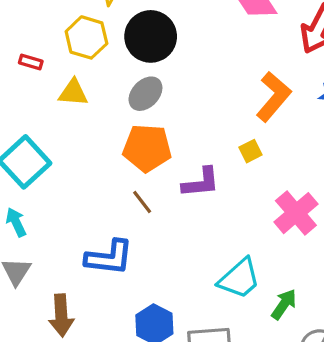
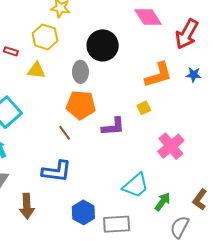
black circle: (151, 36) -> (103, 45), moved
gray ellipse: (145, 94) -> (80, 72), turned -45
orange L-shape: (274, 97) -> (158, 75), turned 32
brown line: (142, 202) -> (65, 133), moved

